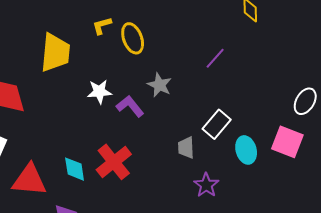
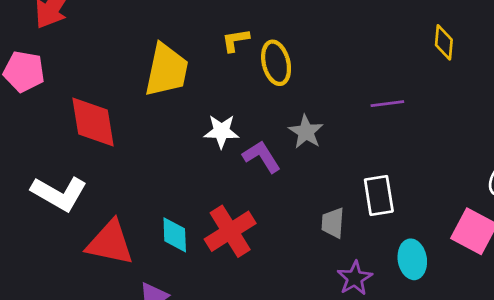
purple line: (215, 58) -> (387, 104), turned 35
white rectangle: (217, 124) -> (379, 195), turned -56
cyan ellipse: (246, 150) -> (412, 259), moved

